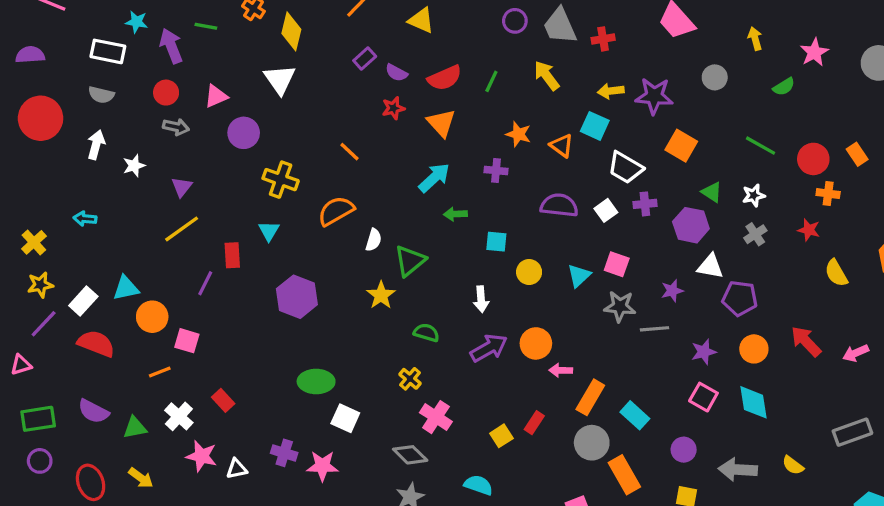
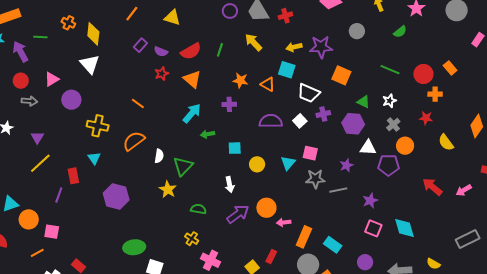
orange circle: (754, 349) -> (405, 146), moved

